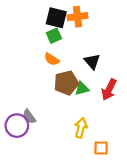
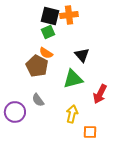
brown pentagon: (66, 83) -> (37, 66), moved, turned -30
green triangle: (82, 88) -> (73, 79), size x1.5
red arrow: (109, 90) -> (100, 94), moved
gray semicircle: (29, 117) -> (38, 100), moved

